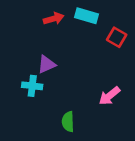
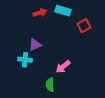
red square: (117, 37) -> (84, 26), turned 32
pink arrow: (109, 96) -> (63, 67), moved

